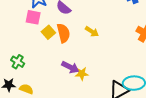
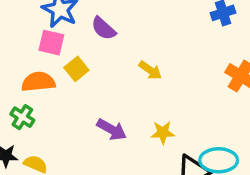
orange semicircle: (63, 33) -> (38, 82), moved, turned -84
yellow star: (82, 74) -> (163, 132), moved

